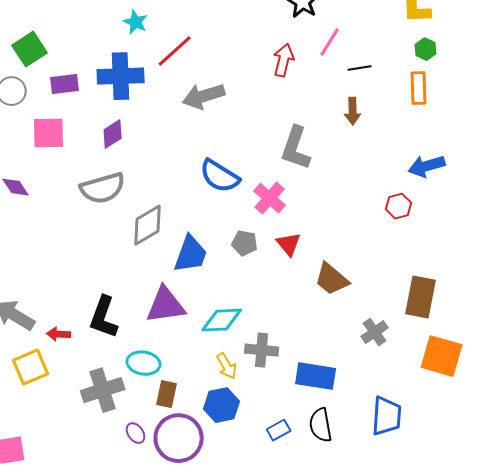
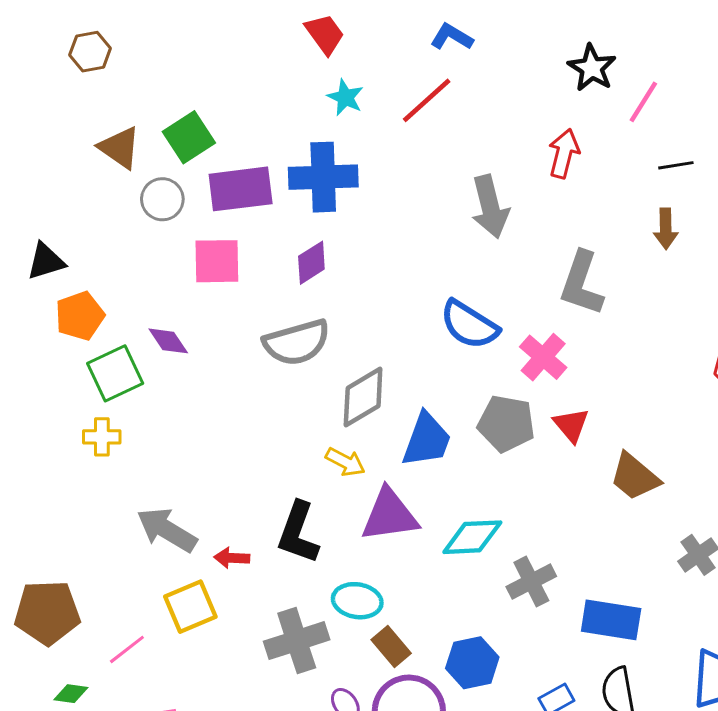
pink line: (330, 42) -> (643, 102), moved
red line: (175, 51) -> (427, 100), moved
purple rectangle: (65, 84) -> (241, 189), size x1.5
gray arrow: (204, 96) -> (490, 207), moved, turned -87
gray pentagon: (245, 243) -> (506, 424), size x1.5
gray cross: (262, 350) -> (531, 582), turned -32
yellow arrow: (227, 366) -> (345, 462), moved, turned -32
brown rectangle: (167, 394) -> (391, 646), turned -52

